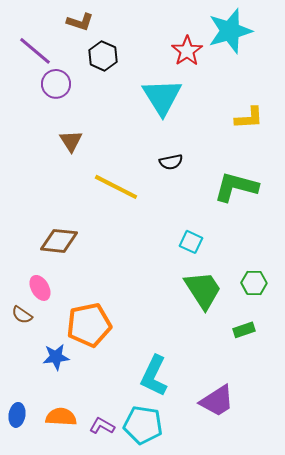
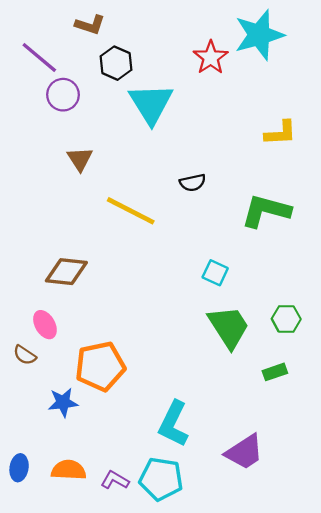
cyan triangle: (162, 97) -> (151, 104), moved

